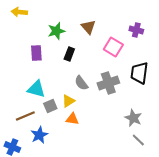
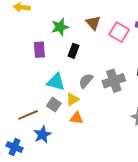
pink square: (113, 47) -> (119, 32), moved
gray semicircle: (81, 83) -> (86, 81), turned 77
cyan triangle: (36, 89) -> (56, 82), moved
gray square: (50, 106) -> (54, 105), turned -32

